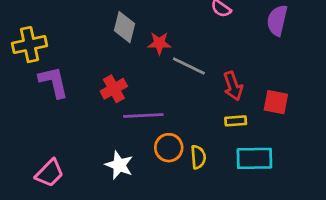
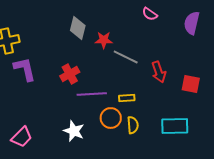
yellow rectangle: (236, 121) -> (127, 98), moved

